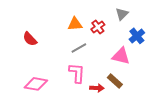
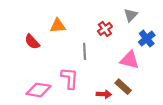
orange triangle: (75, 24) -> (58, 26), moved
gray line: (79, 48) -> (85, 51), turned -63
pink L-shape: (77, 73) -> (70, 78), moved

